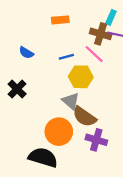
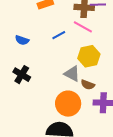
yellow hexagon: (81, 77) -> (89, 56), moved
brown semicircle: (84, 117) -> (88, 85), size x0.6

